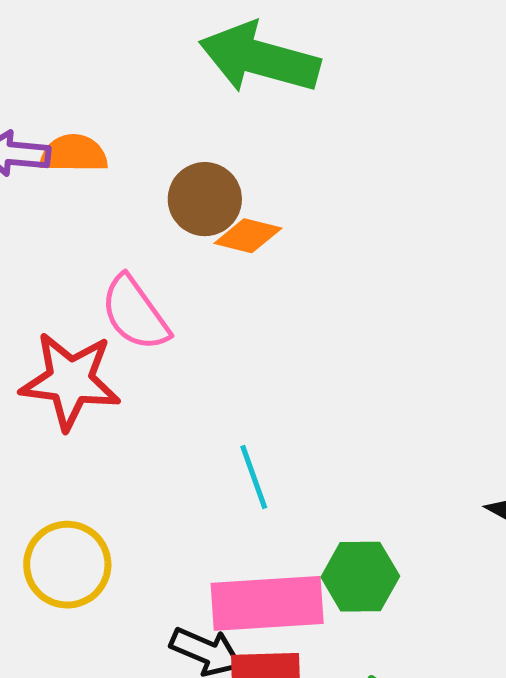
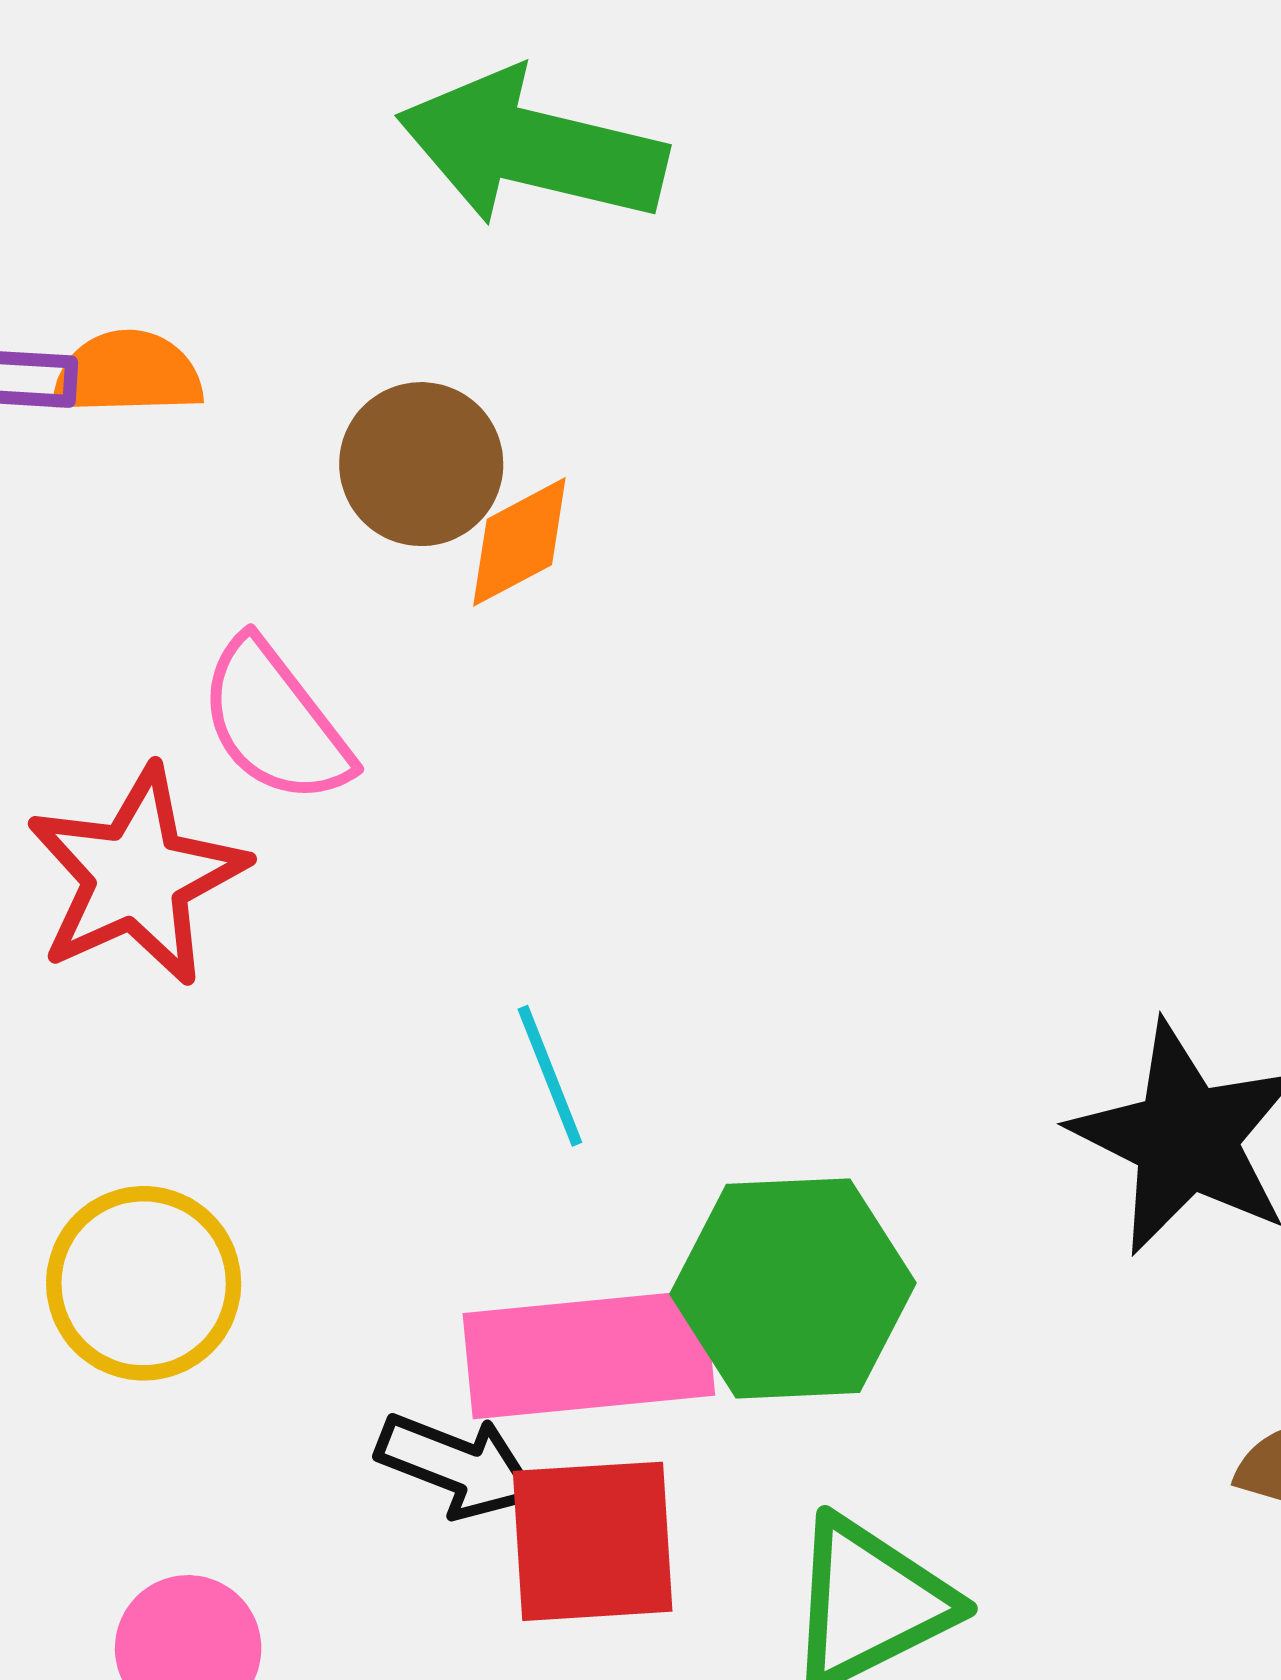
orange diamond: (248, 236) -> (519, 542), turned -40
red star: (70, 381) -> (137, 876), turned -30
green hexagon: (360, 577) -> (793, 1288), size x1.4

